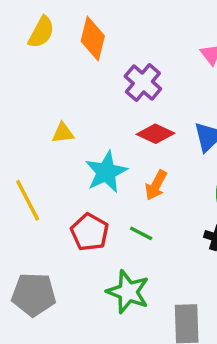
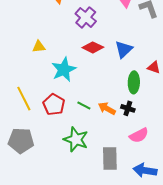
orange arrow: (156, 185) -> (107, 108), moved, turned 90
yellow line: (28, 200) -> (24, 99), moved

